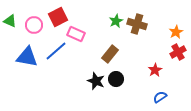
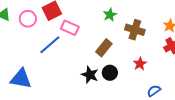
brown cross: (137, 24) -> (135, 30), moved
blue triangle: (27, 57) -> (21, 79), moved
red star: (155, 70) -> (140, 64), moved

